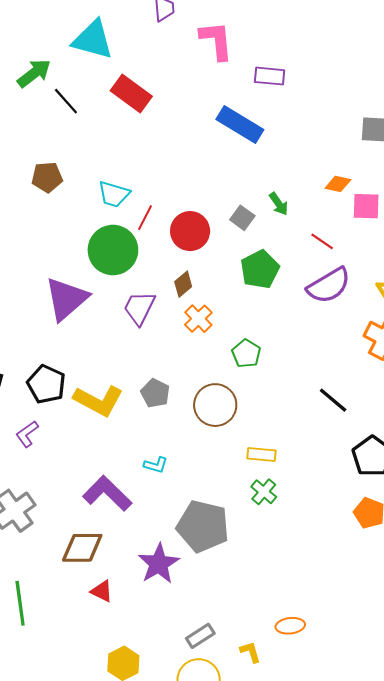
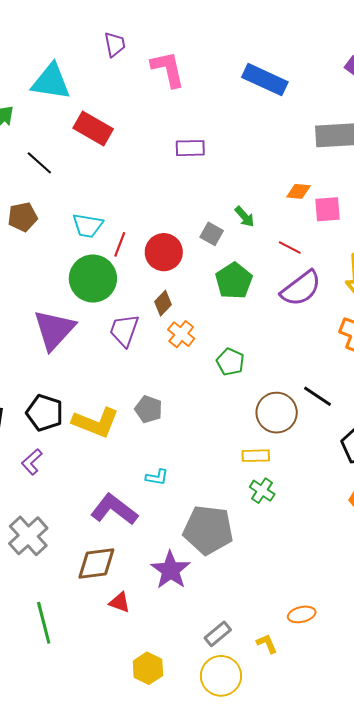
purple rectangle: (270, 76) -> (190, 148), moved
black line: (66, 101) -> (39, 163), moved
blue rectangle: (240, 125) -> (265, 80), moved
brown circle: (215, 405) -> (277, 413), moved

